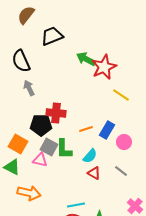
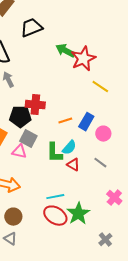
green L-shape: (64, 149) -> (54, 153), moved

